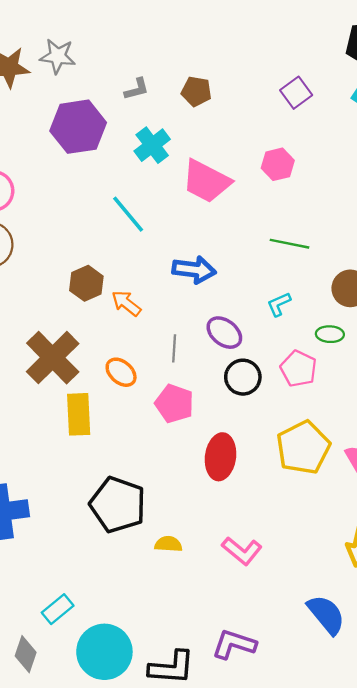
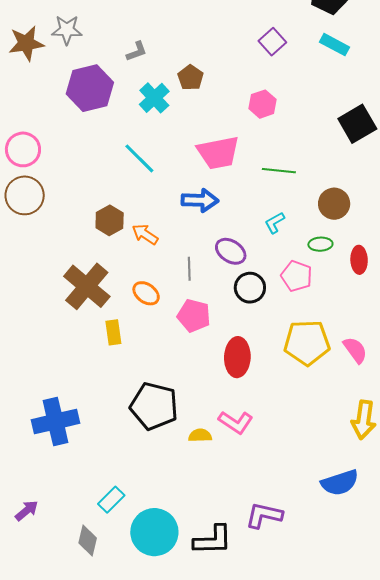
brown pentagon: (196, 91) -> (191, 78), moved, turned 30
pink trapezoid: (206, 181) -> (218, 153), moved, turned -33
yellow rectangle: (79, 414) -> (113, 332), size x0.7
yellow pentagon: (303, 448) -> (307, 343), turned 30
pink L-shape: (242, 551) -> (236, 422), moved
blue semicircle: (326, 614) -> (340, 483), turned 117

